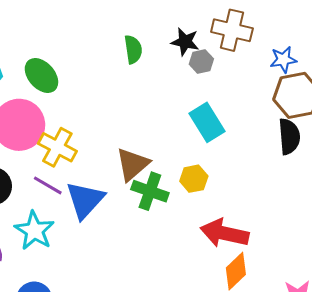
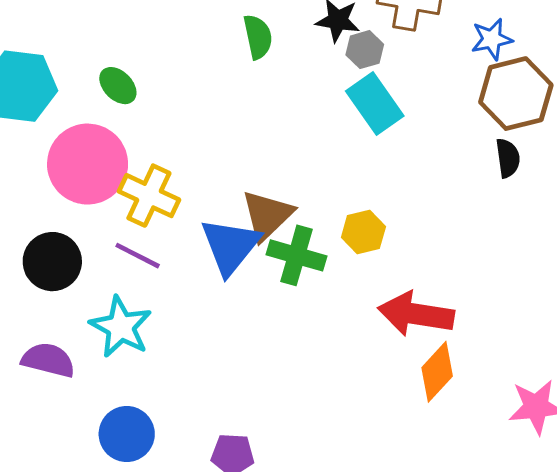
green ellipse: (41, 76) -> (118, 86), size x0.7
cyan rectangle: (207, 122) -> (375, 103), moved
black semicircle: (289, 136) -> (508, 158), size x0.7
blue triangle: (85, 200) -> (230, 246), moved

